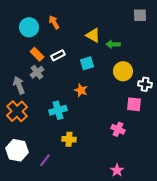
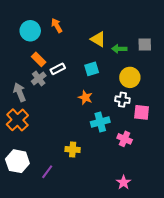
gray square: (140, 15) -> (145, 45), moved
white rectangle: (58, 55) -> (58, 69), moved
white cross: (145, 84) -> (122, 100), moved
cyan cross: (58, 110) -> (100, 122), moved

